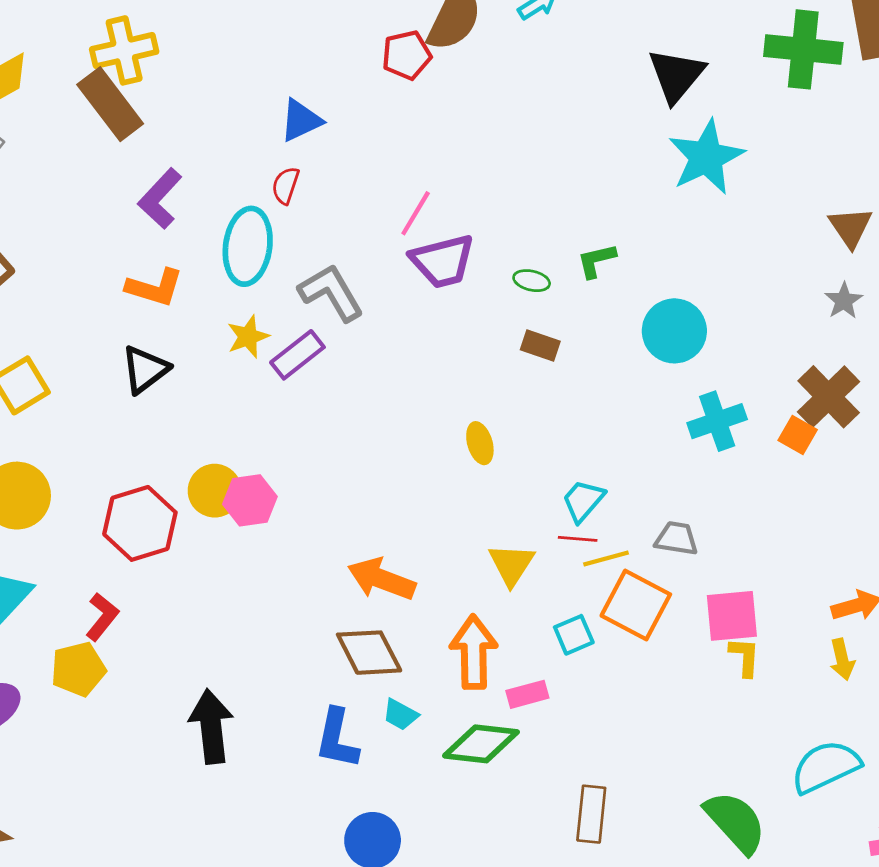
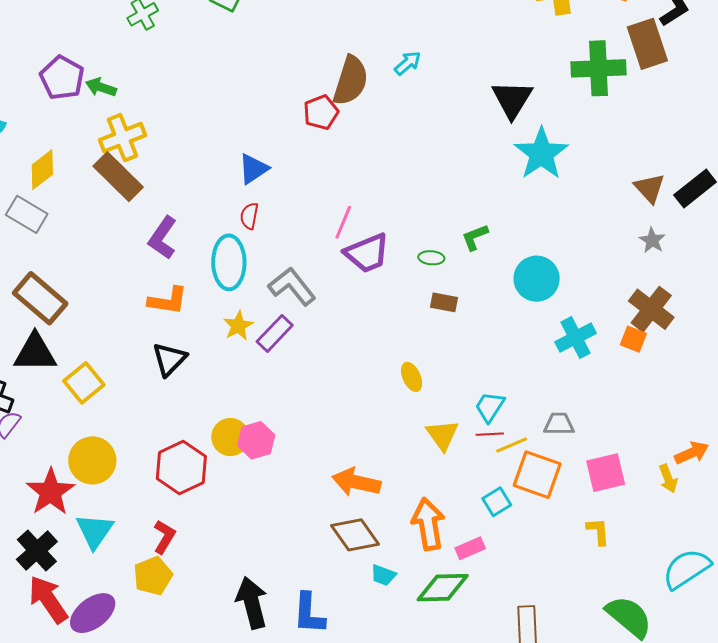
yellow triangle: (511, 564) -> (442, 435), moved
yellow L-shape: (745, 657) -> (598, 531), moved
yellow arrow: (842, 659) -> (668, 479), moved
blue L-shape: (337, 739) -> (309, 613), moved

